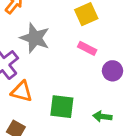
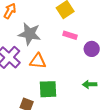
orange triangle: (22, 91) -> (38, 61), moved
green square: (62, 107) -> (48, 89), moved

